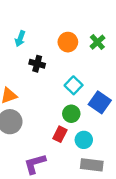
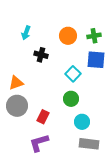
green cross: (97, 42) -> (94, 36), turned 32
blue square: (100, 102) -> (96, 60), moved, turned -30
red rectangle: (60, 134) -> (43, 117), moved

